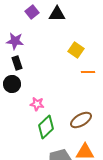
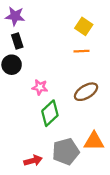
orange line: (88, 72) -> (82, 51), moved
brown ellipse: (81, 120) -> (86, 92), moved

